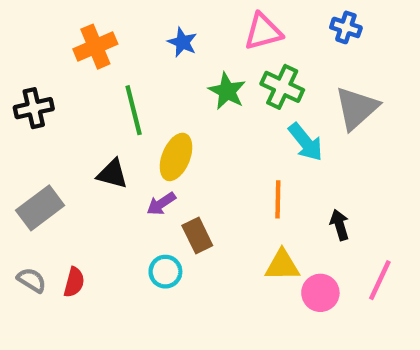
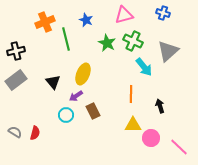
green line: (134, 110) -> (66, 39), moved
black triangle: (112, 174) -> (53, 82), turned 35
gray rectangle: (40, 208) -> (16, 80), moved
cyan circle: (165, 272) -> (66, 115), moved
pink line: (380, 280) -> (179, 147), moved, turned -72

